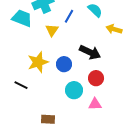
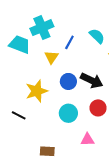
blue circle: (64, 64) -> (68, 81), moved
cyan circle: (74, 90) -> (68, 113), moved
pink triangle: (95, 104) -> (87, 140), moved

